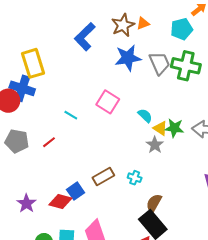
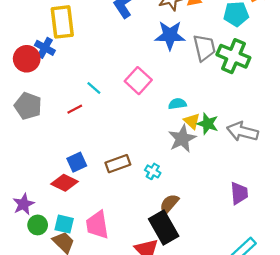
blue cross: (22, 88) -> (45, 48), size x0.7
cyan semicircle: (145, 116) -> (177, 104), turned -63
red line: (49, 142) -> (75, 109), moved
gray star: (155, 145) -> (182, 139), size x1.4
blue square: (76, 191) -> (77, 162), moved
purple star: (26, 203) -> (24, 204), moved

